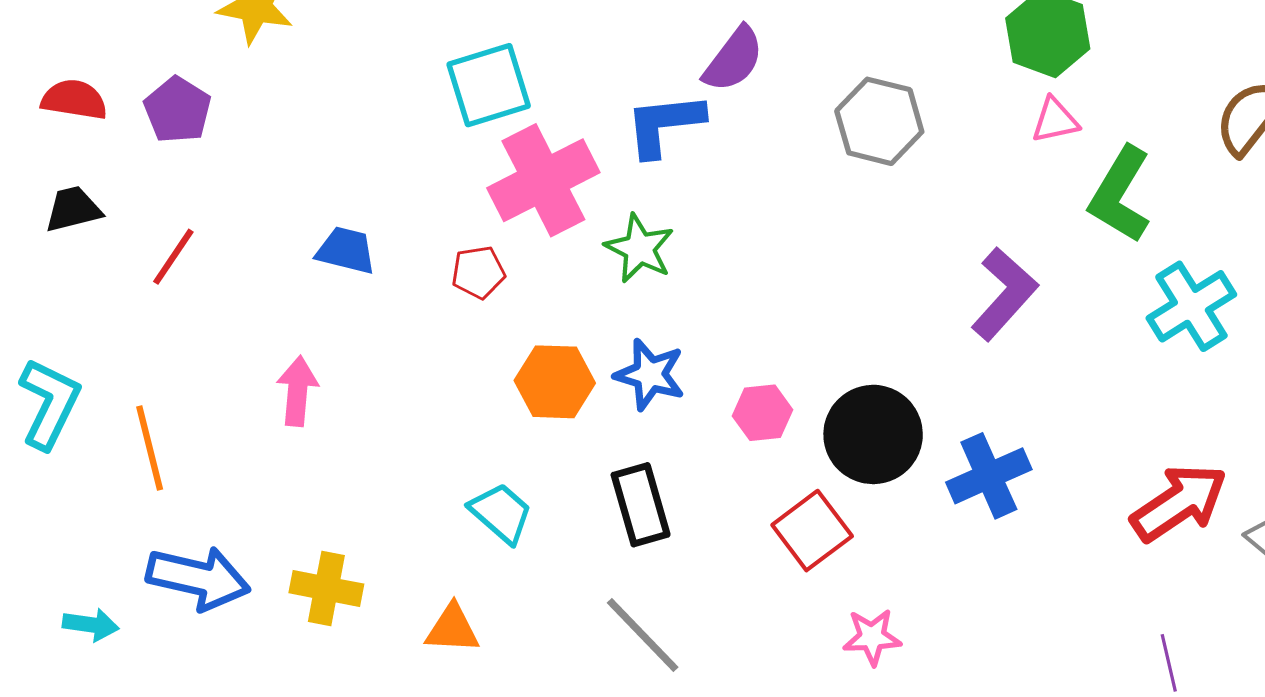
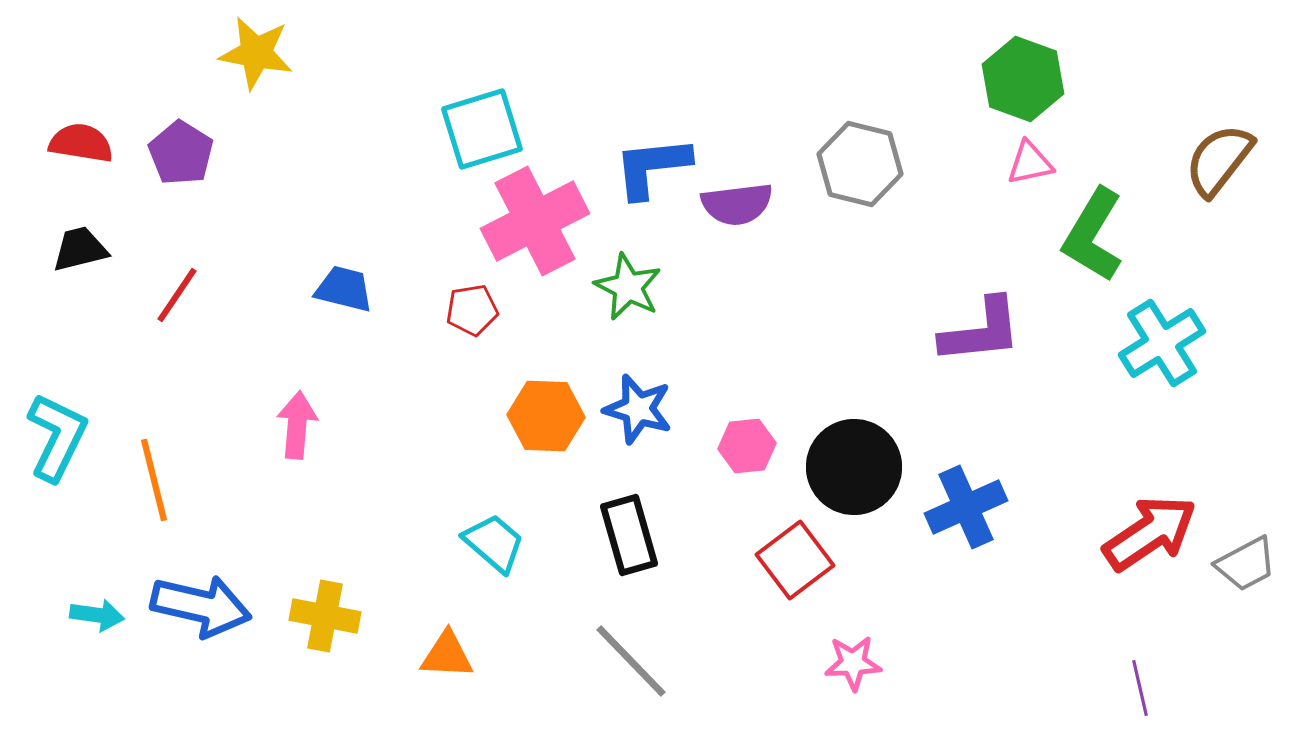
purple semicircle: (734, 59) -> (737, 204), moved, turned 46
purple L-shape: (1004, 294) -> (981, 331), turned 42
cyan arrow: (91, 625) -> (97, 615), moved

